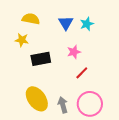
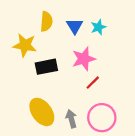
yellow semicircle: (31, 19) -> (46, 21), moved, turned 84
yellow star: (22, 40) -> (25, 45), size x1.5
pink star: (74, 52) -> (84, 59), size x1.5

